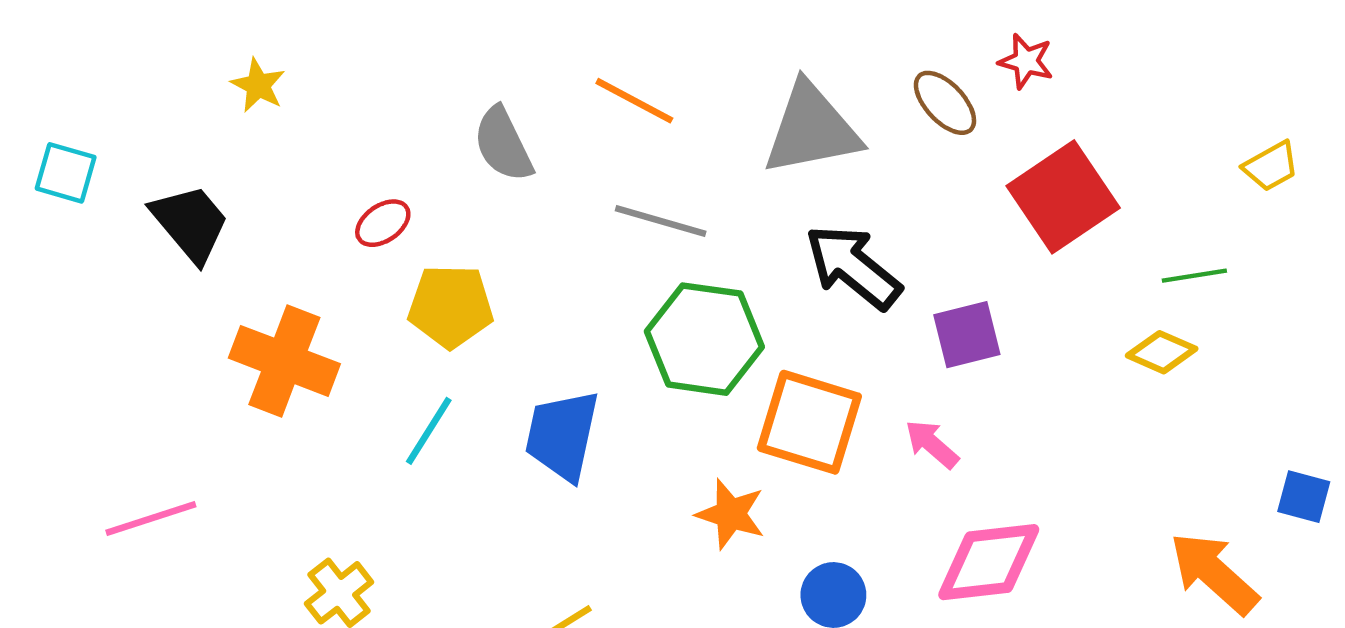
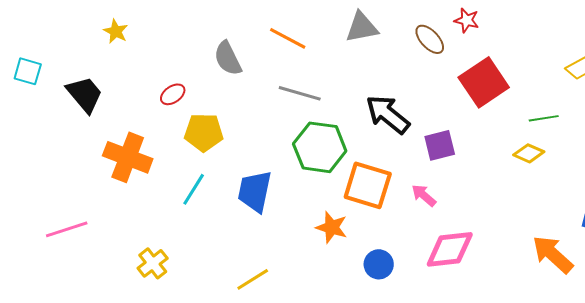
gray triangle: (812, 129) -> (362, 27), moved, size x0.7

